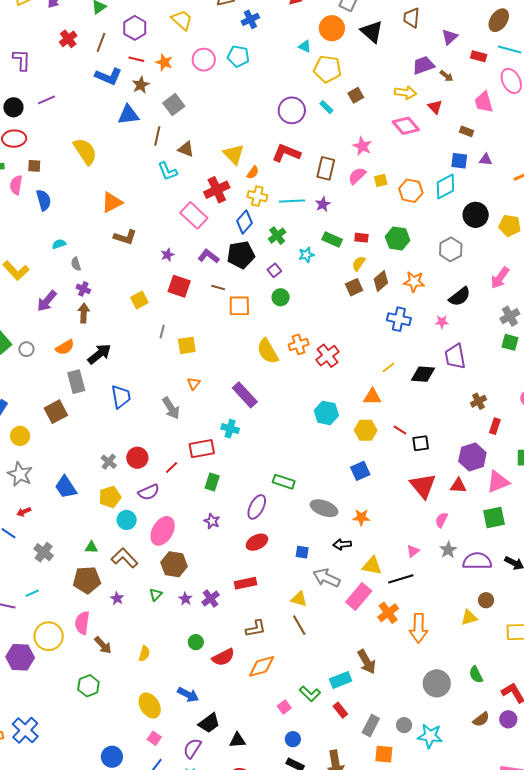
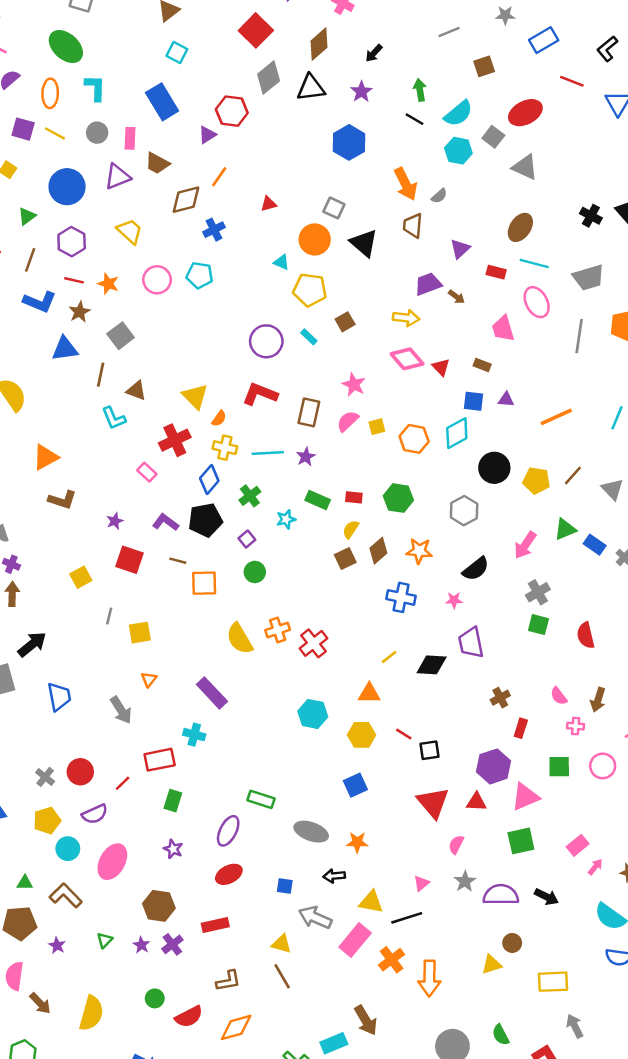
red triangle: (435, 107) -> (441, 367), moved
pink rectangle: (194, 215) -> (147, 472), size x0.6
brown hexagon: (174, 564) -> (159, 906), moved
yellow semicircle: (144, 654) -> (91, 1013), size x1.8

